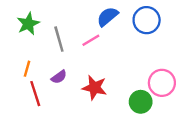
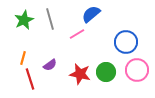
blue circle: (147, 20) -> (126, 42), moved
gray line: (59, 39) -> (50, 19), moved
green circle: (141, 102) -> (106, 72), moved

